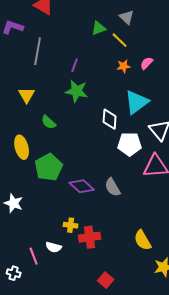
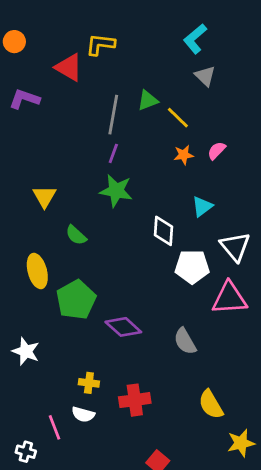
gray triangle: (127, 17) -> (205, 76), moved
gray line: (38, 51) -> (113, 115), moved
cyan triangle: (137, 102) -> (202, 206), size x0.6
gray semicircle: (113, 187) -> (185, 341), moved
yellow cross: (71, 225) -> (89, 383), moved

